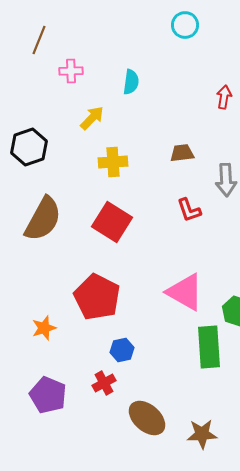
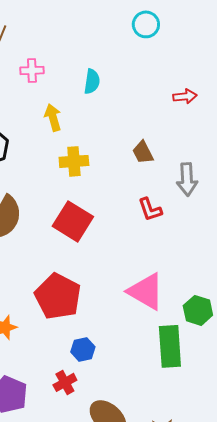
red arrow: (224, 97) -> (185, 96), turned 75
yellow arrow: (92, 118) -> (53, 117), turned -60
brown trapezoid: (182, 153) -> (143, 152), turned -110

